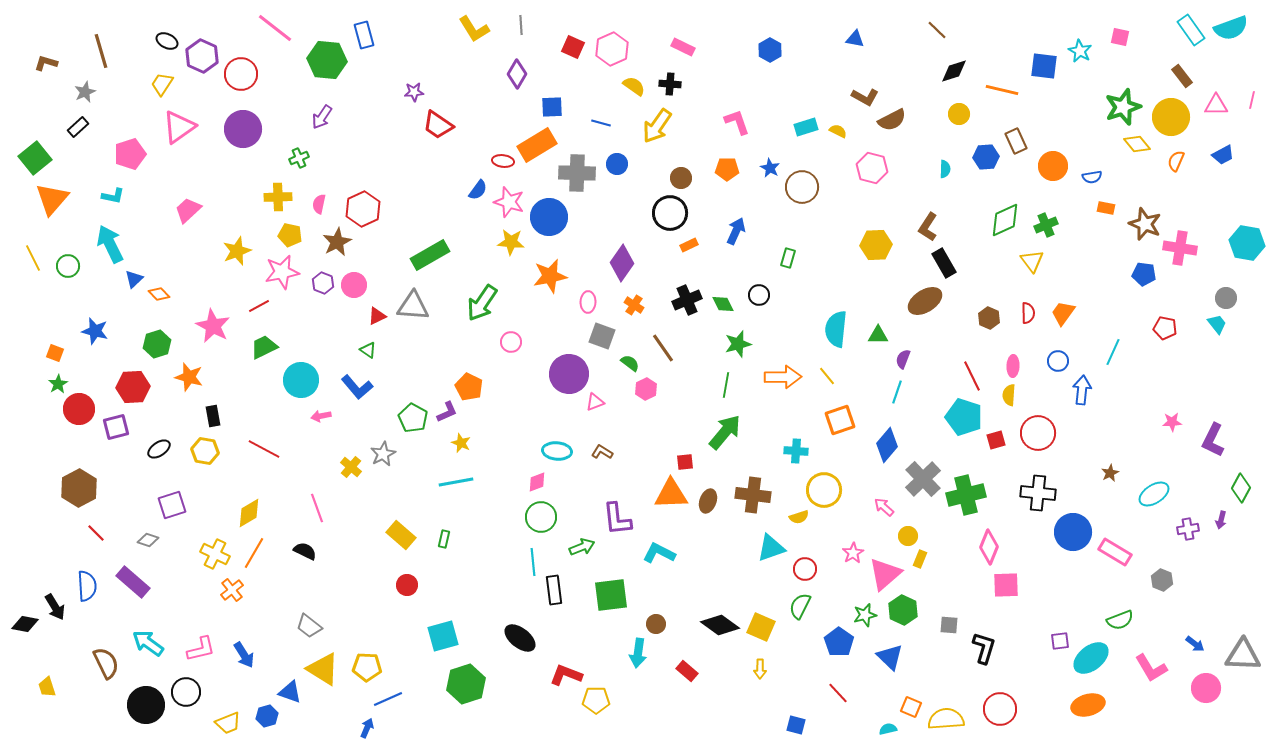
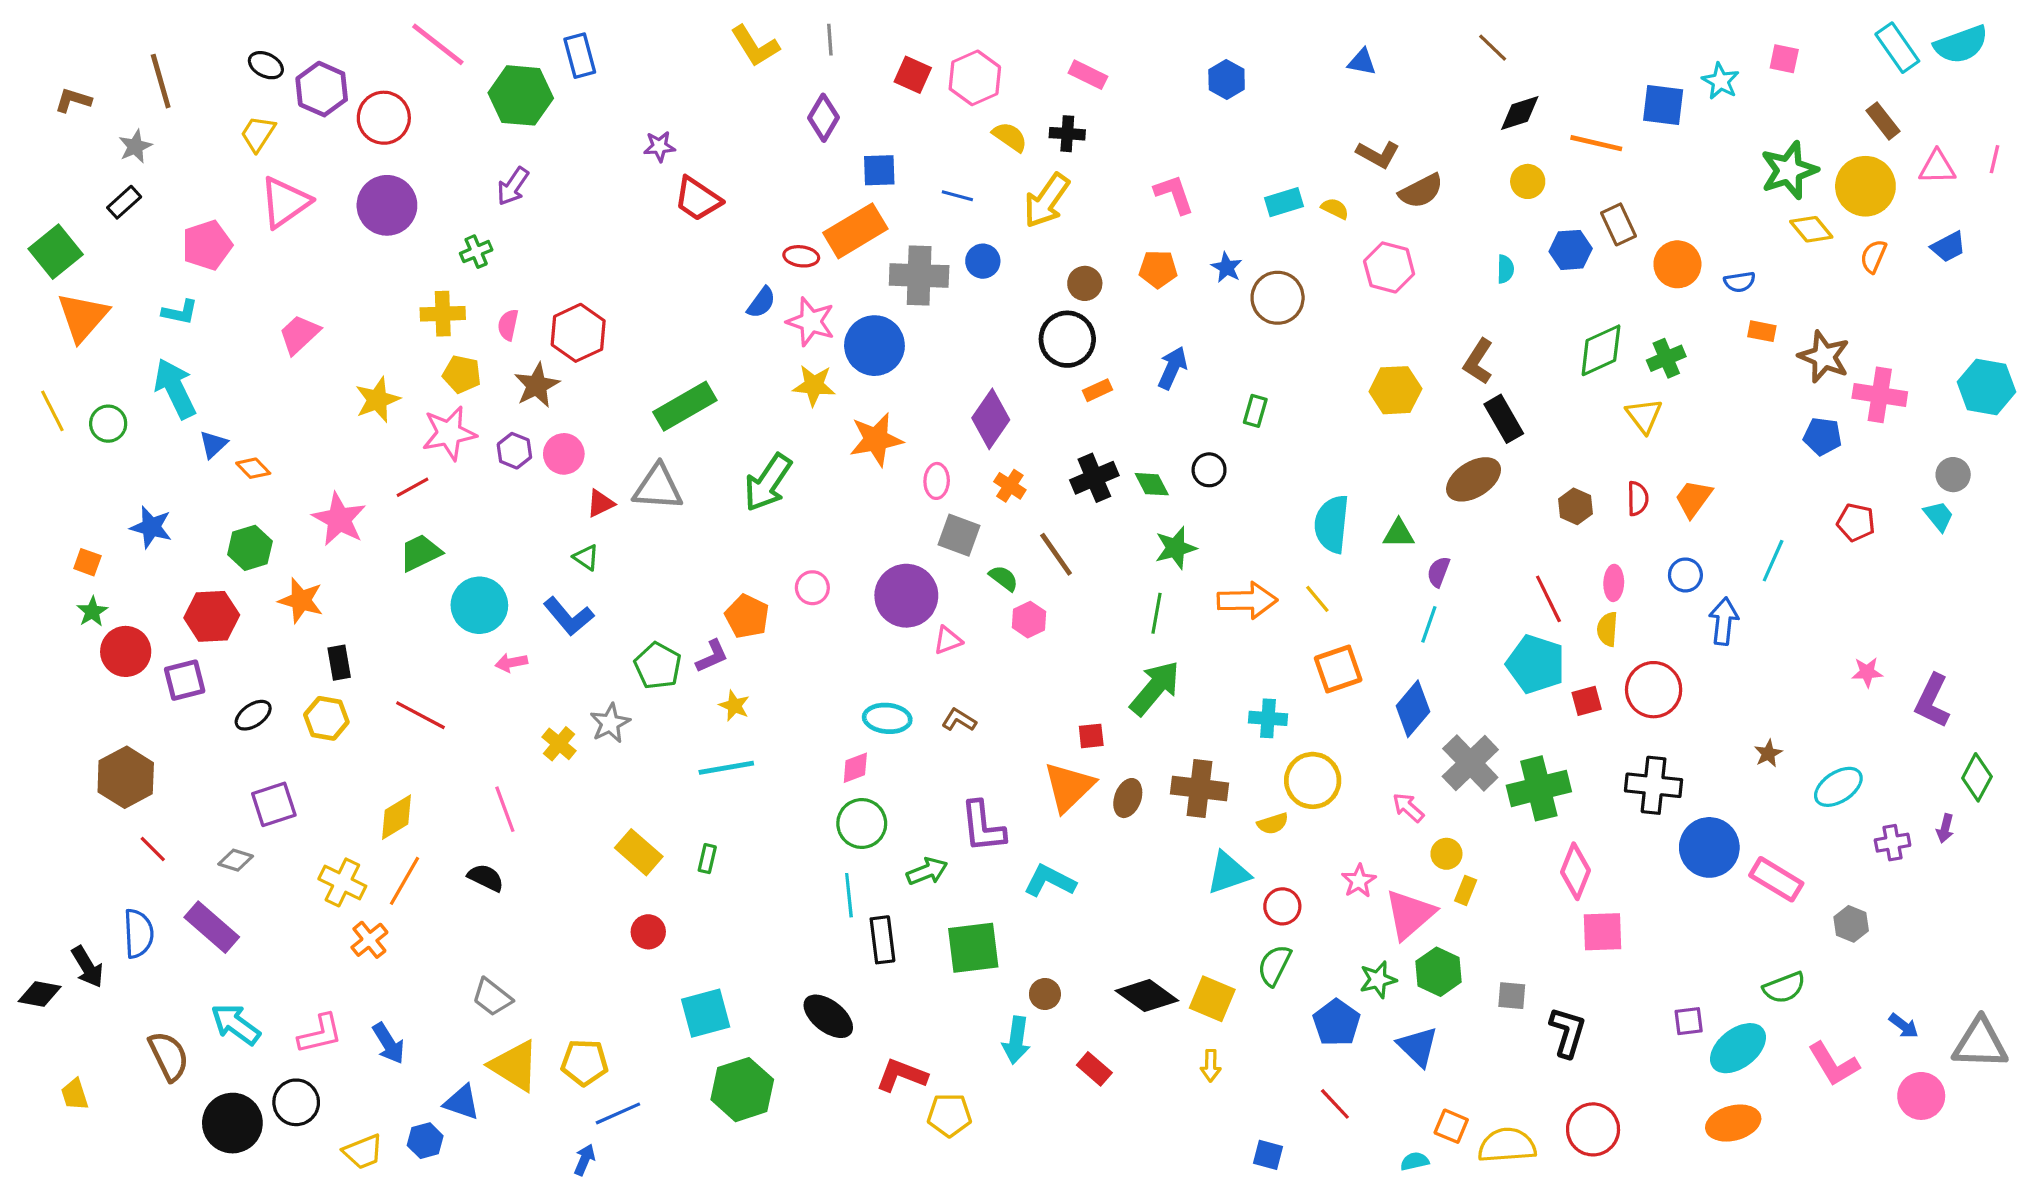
pink circle: (511, 342) -> (812, 588), moved
orange triangle: (671, 494) -> (1069, 787), turned -42

